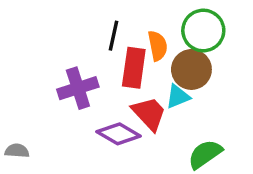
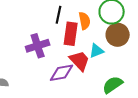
brown circle: (191, 69) -> (118, 35), moved
purple diamond: (119, 134) -> (62, 73), turned -40

